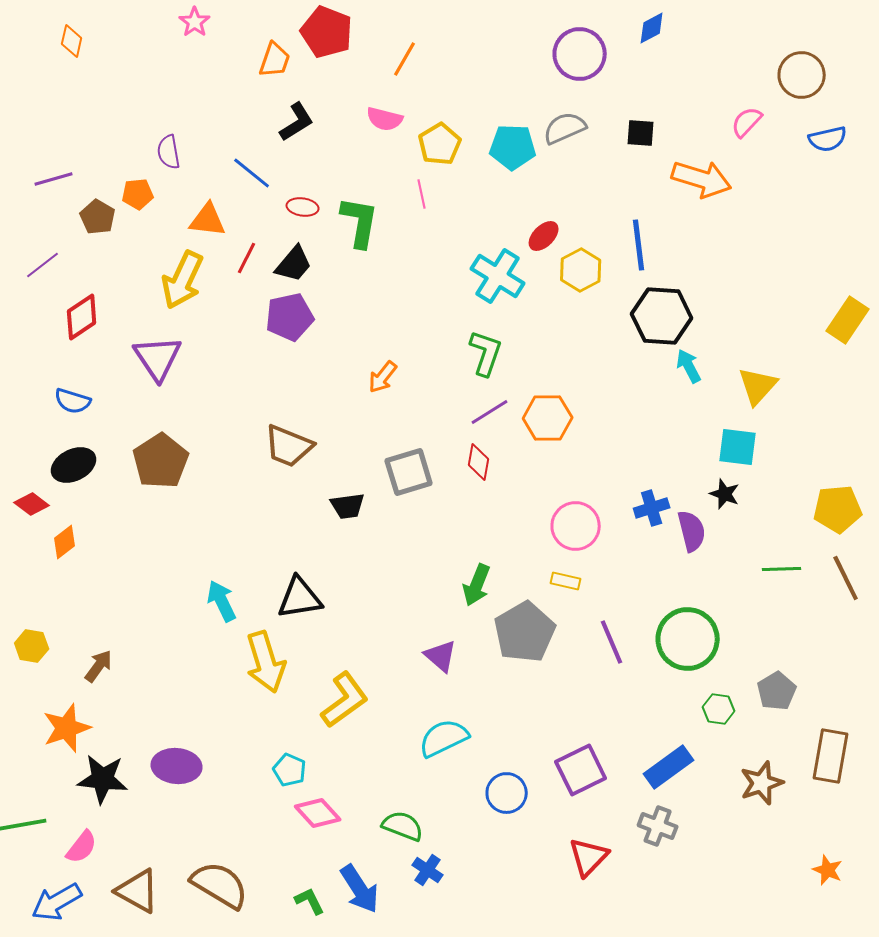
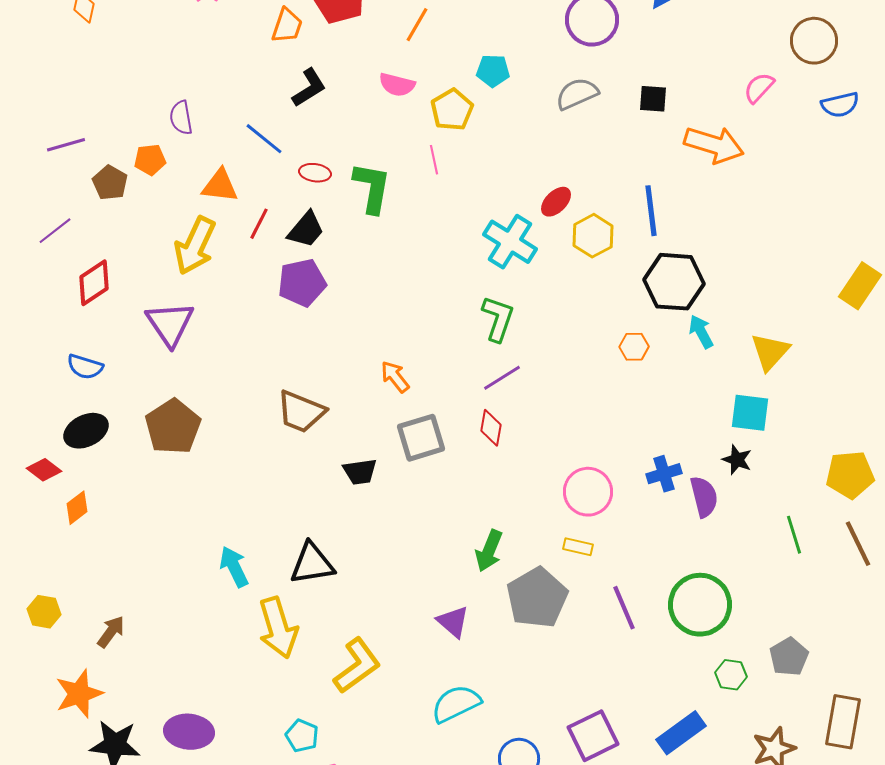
cyan pentagon: (513, 147) -> (493, 71), moved, size x0.7
orange arrow: (383, 377) -> (395, 377), moved, turned 104
orange hexagon: (548, 418) -> (634, 347), moved, size x0.6
green line: (782, 569) -> (794, 535), turned 75

